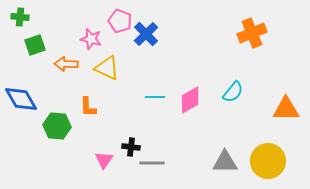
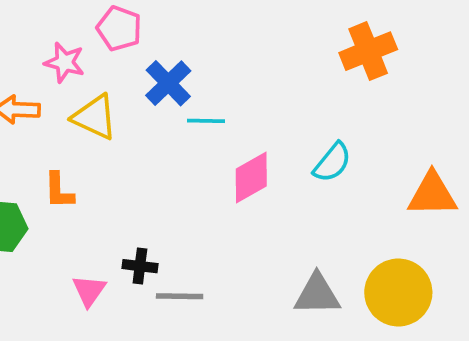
blue cross: (146, 34) -> (168, 83), moved
cyan line: (155, 97) -> (206, 121), moved

